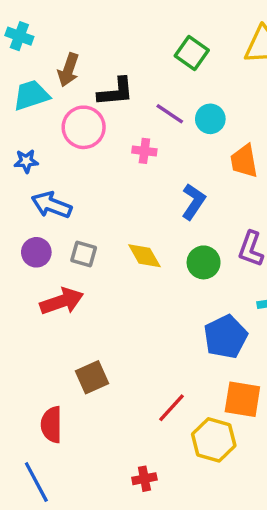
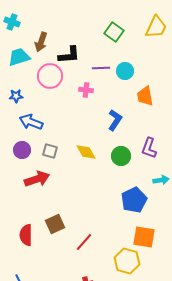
purple line: (170, 114) -> (101, 68), turned -36
red line: (171, 408) -> (84, 242), moved
red semicircle: (52, 425) -> (26, 235), moved

